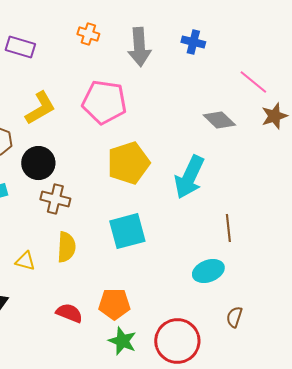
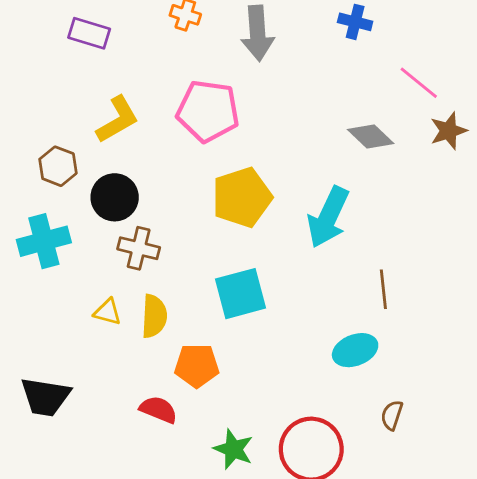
blue cross: (193, 42) -> (355, 22), moved
yellow triangle: (25, 261) -> (108, 312), moved
orange pentagon: (114, 304) -> (197, 366), moved

